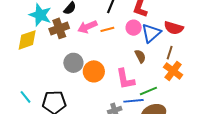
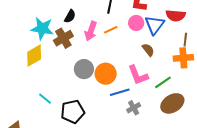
pink arrow: (87, 27) -> (91, 31), turned -36
brown line: (170, 53) -> (185, 40), moved
orange cross: (173, 71) -> (183, 58), turned -30
cyan line: (25, 97) -> (45, 99), moved
blue line: (134, 101) -> (120, 92), moved

